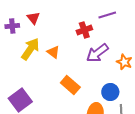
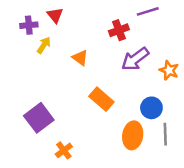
yellow arrow: (30, 49) -> (44, 45), moved, size x0.6

